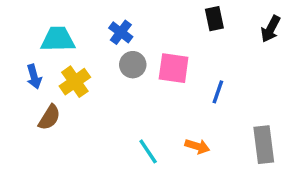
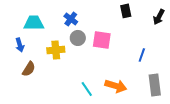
yellow cross: (75, 82) -> (56, 50), moved, turned 30
blue line: (218, 92) -> (142, 55), moved
orange arrow: (197, 146) -> (116, 86), size x1.5

